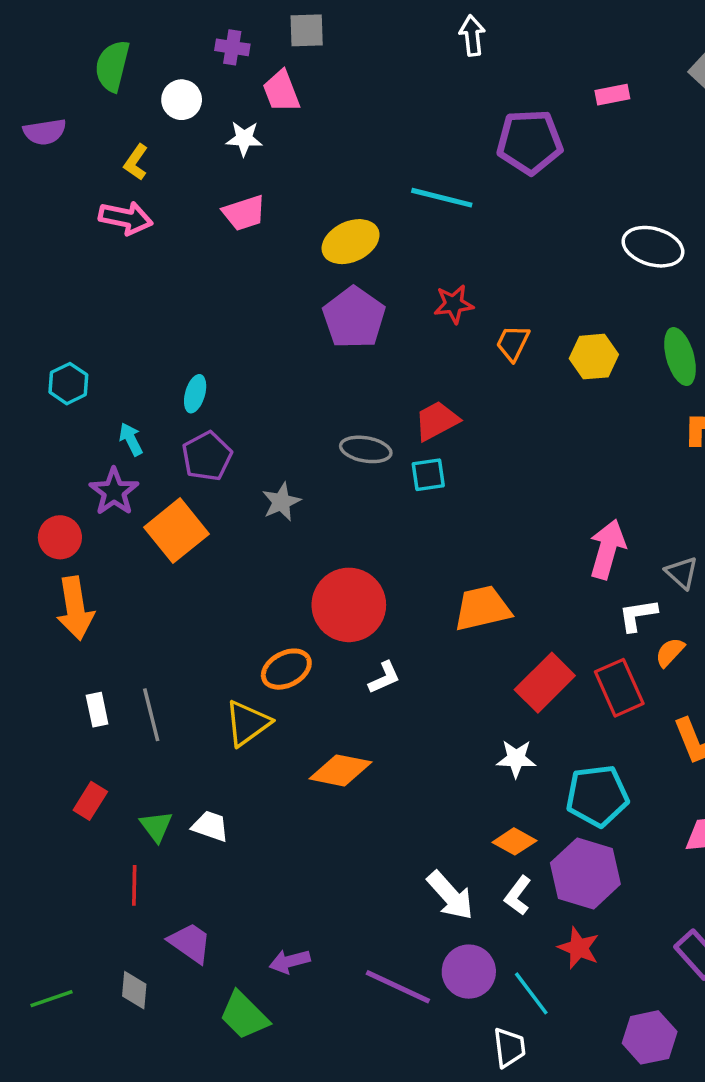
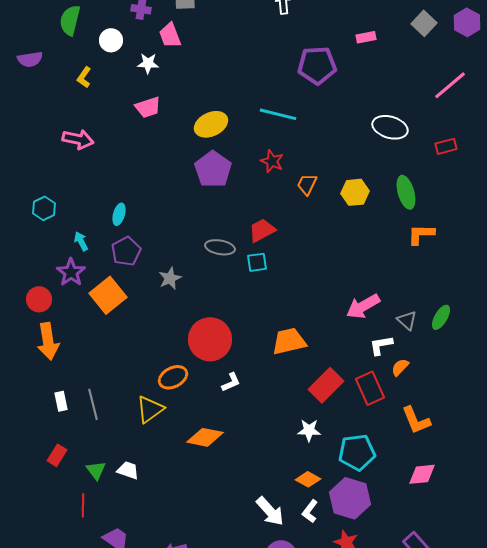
cyan line: (442, 198) -> (278, 114), moved
pink arrow: (126, 218) -> (78, 139), moved
red star: (454, 304) -> (272, 161), turned 30
pink arrow: (607, 549) -> (363, 306), turned -136

